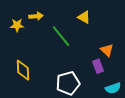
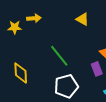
green line: (61, 36) -> (59, 56), moved

